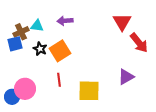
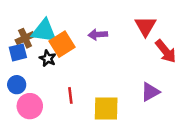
purple arrow: (65, 21) -> (98, 35), moved
cyan triangle: (37, 26) -> (44, 31), size x1.6
orange square: (60, 51) -> (62, 44), moved
blue circle: (12, 97) -> (17, 85), moved

